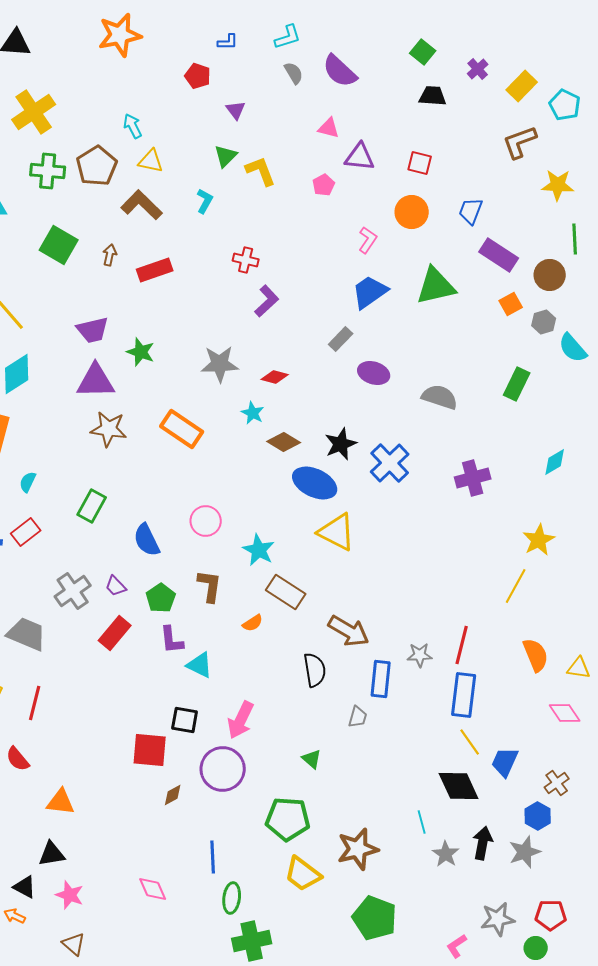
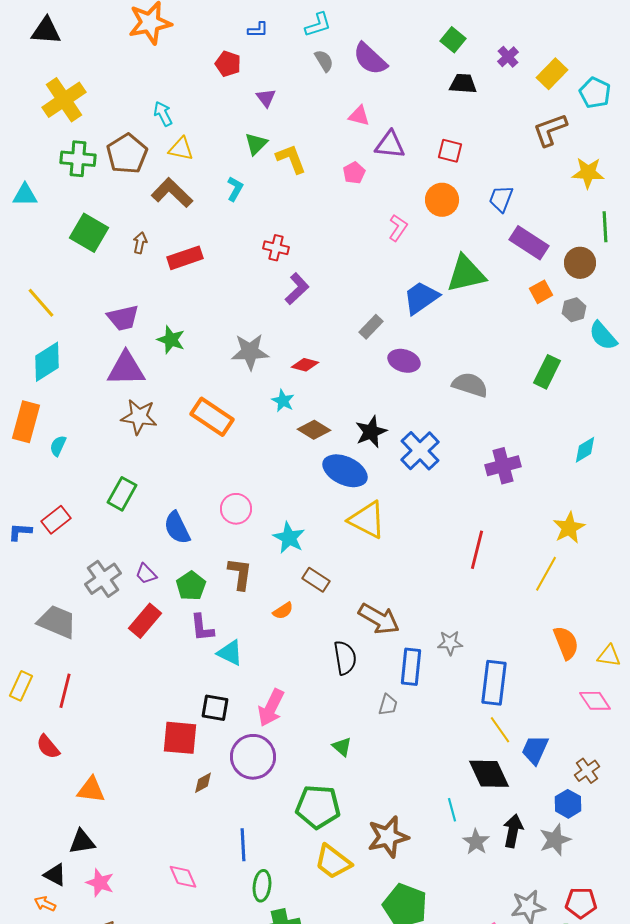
blue trapezoid: (370, 292) -> (421, 298), moved
cyan semicircle: (28, 482) -> (58, 446), moved
brown rectangle: (286, 592) -> (316, 580), size x0.7
red line: (462, 645) -> (477, 550), moved

